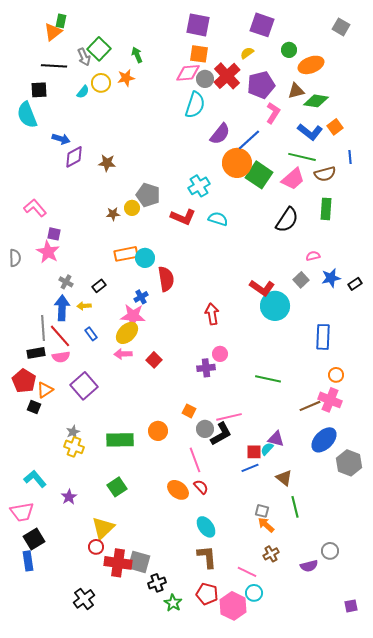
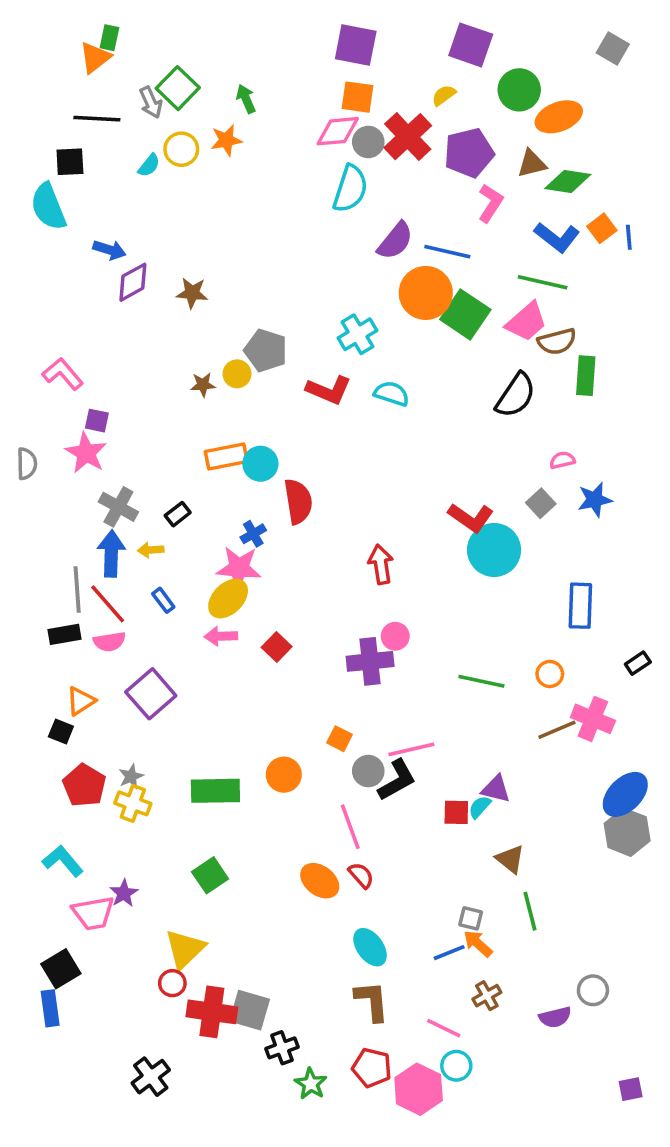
green circle: (289, 50) -> (519, 90), size x1.5
blue line: (249, 140) -> (447, 252), turned 55
blue line: (350, 157) -> (629, 237), moved
brown semicircle: (325, 174) -> (557, 341), moved
gray cross: (66, 282) -> (118, 507), size x1.5
black rectangle: (355, 284) -> (638, 663), moved
purple cross: (206, 368) -> (370, 661), size x1.4
orange circle: (336, 375) -> (550, 674), moved
red pentagon: (24, 381) -> (84, 785), moved
blue ellipse: (324, 440) -> (625, 794), moved
blue line: (250, 468) -> (449, 953), moved
pink trapezoid: (22, 512) -> (93, 913), moved

